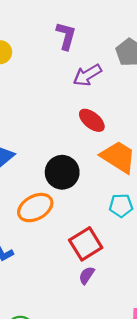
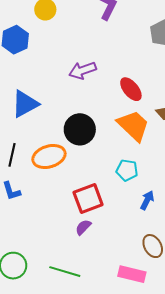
purple arrow: (87, 75) -> (83, 70), moved
red ellipse: (92, 120) -> (131, 89), moved

